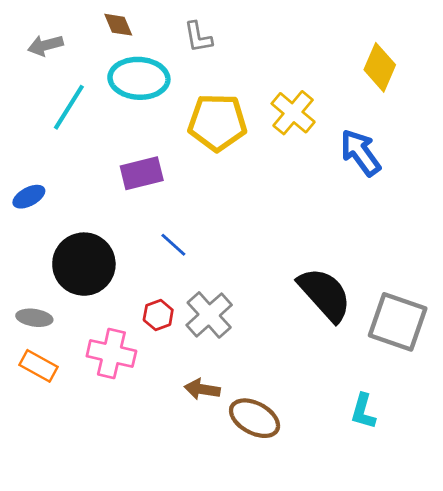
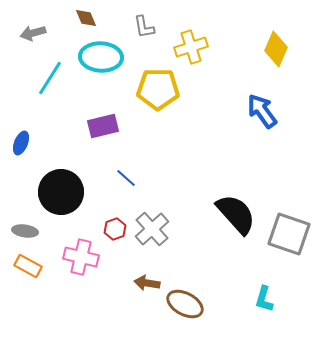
yellow cross: (293, 113) -> (191, 47), moved, turned 32
blue ellipse: (29, 197) -> (21, 143), turned -40

